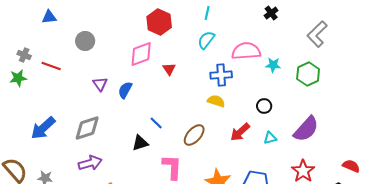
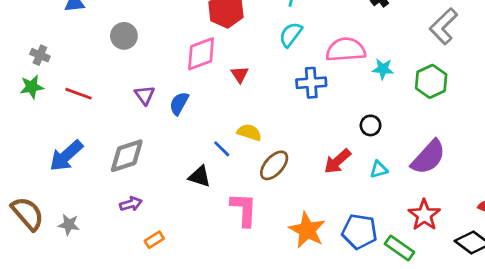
red line: (51, 66) -> (79, 94), moved
yellow semicircle: (216, 101) -> (249, 132), moved
black triangle: (140, 143) -> (200, 176), turned 36
purple arrow: (90, 163) -> (131, 204), size x0.7

